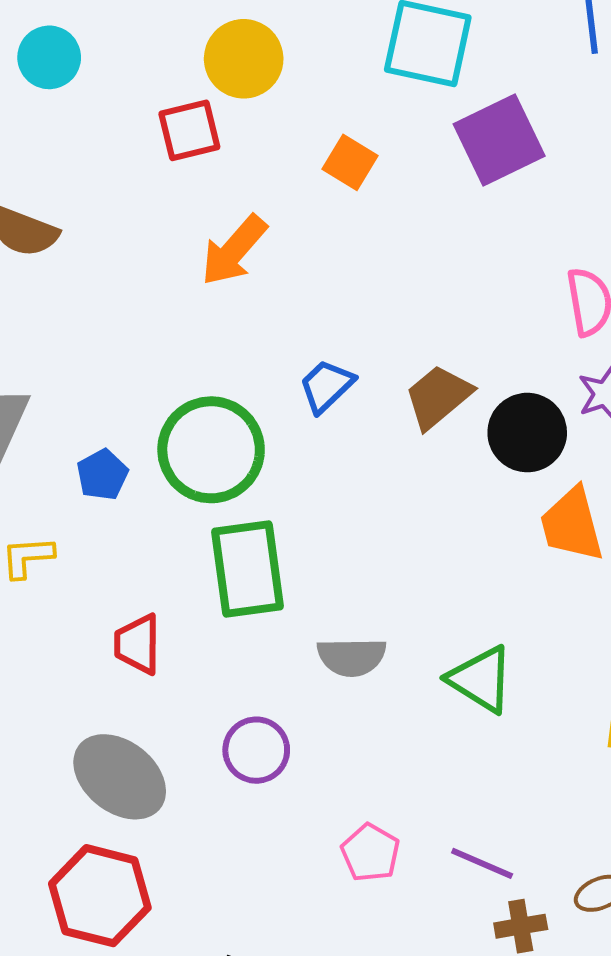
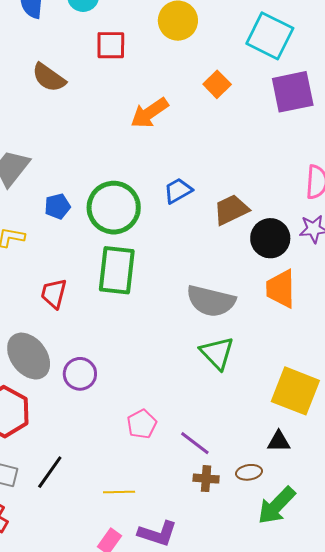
red square: (189, 130) -> (111, 45), moved
gray semicircle: (352, 657) -> (211, 301), moved, size x1.4
purple circle: (256, 750) -> (80, 374), moved

